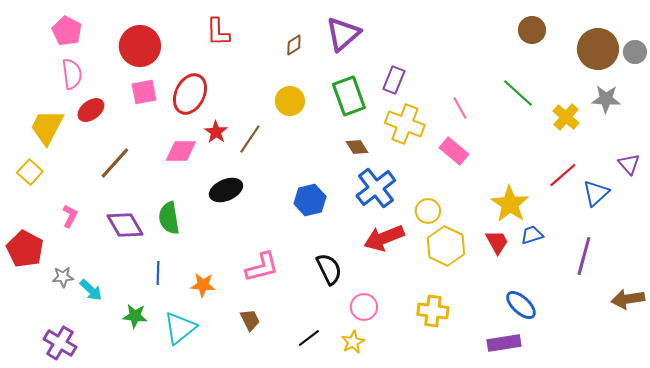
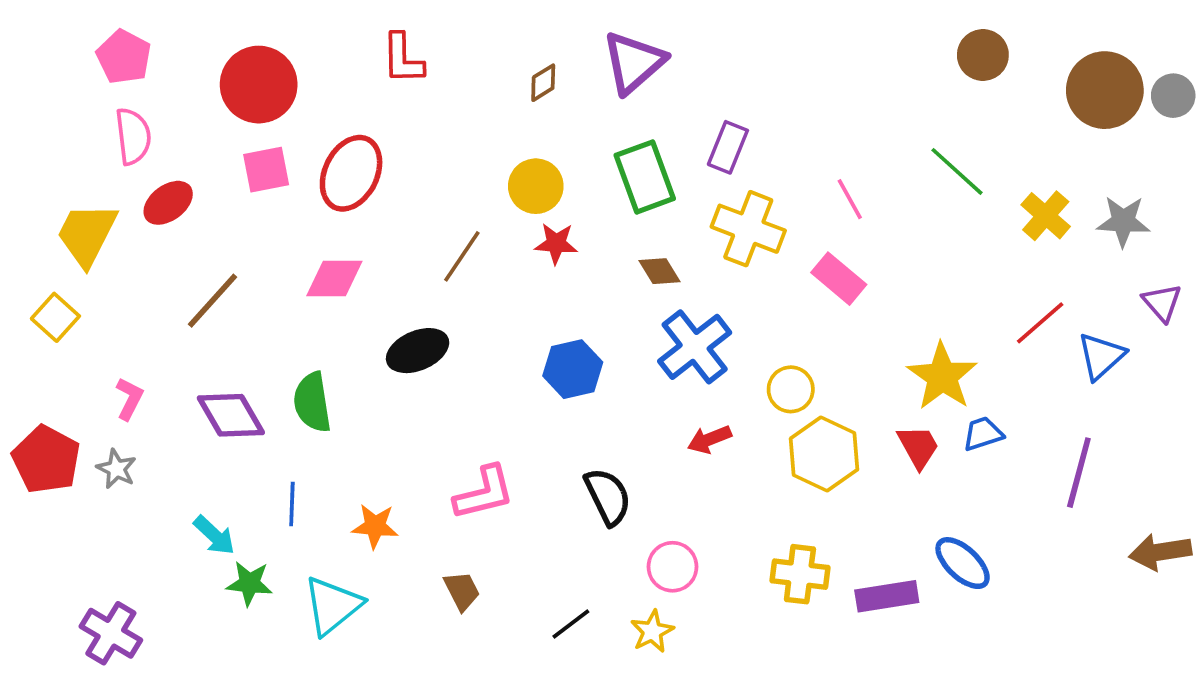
gray star: (606, 99) -> (1123, 221), moved
red star: (216, 132) -> (556, 243), moved, turned -30
red arrow: (384, 238) -> (709, 439), size x0.6
gray star: (63, 277) -> (116, 469), moved, turned 30
cyan arrow: (91, 290) -> (214, 535), moved
purple rectangle: (504, 343) -> (887, 596), moved

